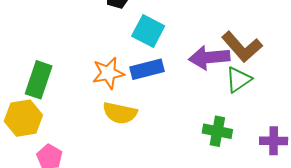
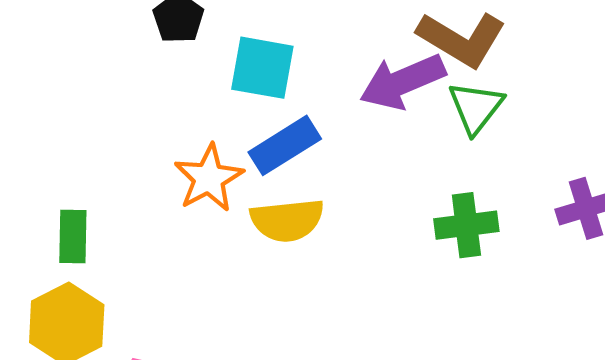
green rectangle: (39, 80) -> (73, 237), size x0.7
yellow semicircle: (120, 113) -> (287, 220), moved

